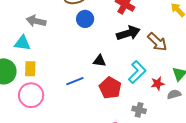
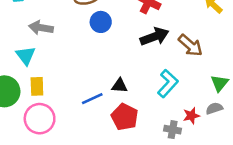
cyan triangle: (22, 43) -> (26, 56), turned 48
black triangle: (99, 61) -> (120, 86), moved
red star: (158, 84) -> (191, 116), moved
red pentagon: (110, 88) -> (125, 117), moved

